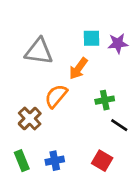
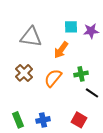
orange semicircle: (56, 96) -> (53, 78), moved
brown cross: (30, 119) -> (24, 73), moved

